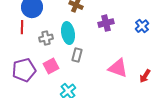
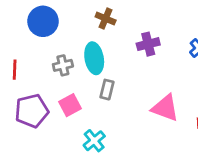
red line: (22, 27) -> (15, 70), moved

